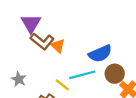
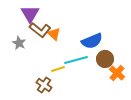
gray star: (19, 79) -> (19, 43), moved
yellow line: (62, 85) -> (58, 69), turned -56

